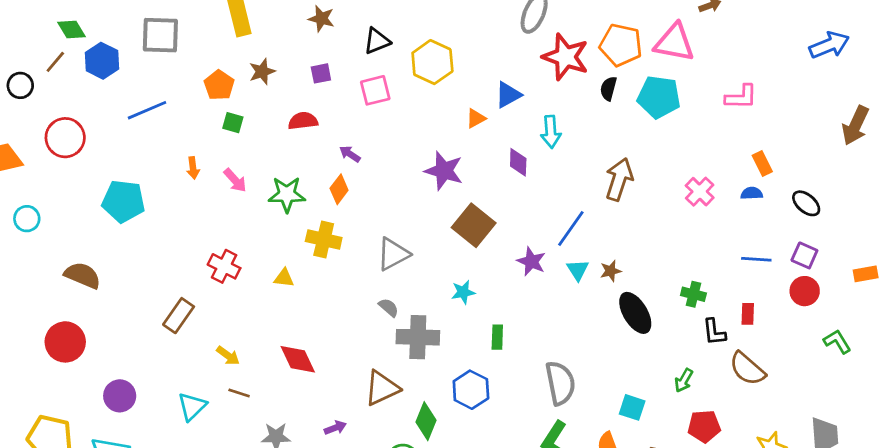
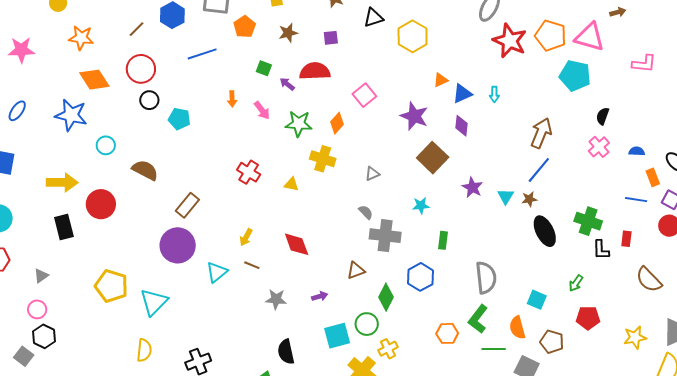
brown line: (55, 62) -> (137, 29), moved
black circle: (20, 85) -> (149, 100), moved
orange pentagon: (219, 85) -> (245, 27), moved
black semicircle: (608, 88) -> (603, 116), moved
pink square: (375, 90) -> (364, 95), moved, turned -30
blue triangle: (508, 95) -> (462, 94), moved
pink L-shape: (741, 97) -> (644, 64), moved
red semicircle: (303, 121) -> (315, 71), size x1.4
cyan arrow: (551, 132) -> (494, 94), size x0.7
purple arrow: (350, 154) -> (287, 84), moved
purple diamond: (518, 162) -> (461, 126), moved
orange rectangle: (762, 164) -> (653, 177), moved
cyan pentagon: (123, 201) -> (179, 119), size x0.7
cyan circle: (27, 219) -> (106, 145), moved
blue line: (571, 228) -> (539, 170), moved
gray triangle: (393, 254) -> (372, 174), size x0.6
green cross: (693, 294) -> (588, 221), size x1.5
brown rectangle: (179, 316) -> (187, 205), moved
red circle: (65, 342) -> (101, 204), moved
yellow arrow: (228, 356) -> (246, 237), turned 78
brown semicircle: (747, 369) -> (649, 280), moved
brown triangle: (382, 388) -> (356, 270), size x0.7
purple circle: (120, 396) -> (178, 245), moved, size x1.5

